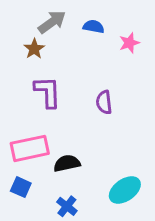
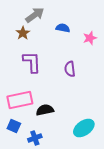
blue semicircle: (94, 27) -> (63, 28), moved
pink star: (129, 43) -> (90, 38), moved
blue cross: (67, 206) -> (35, 138), moved, turned 32

